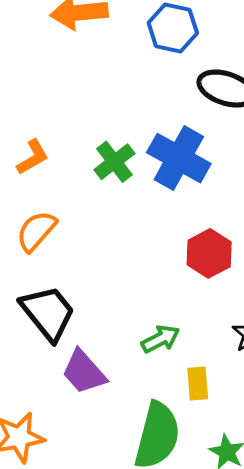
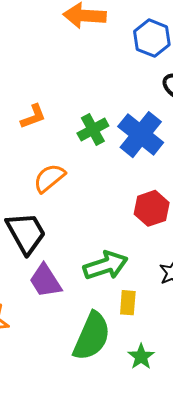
orange semicircle: (36, 231) -> (49, 178), moved
green arrow: (160, 339) -> (106, 266), size x1.5

